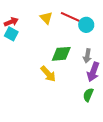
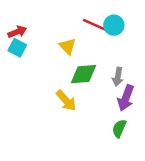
yellow triangle: (46, 18) -> (68, 46), moved
cyan circle: (86, 25) -> (114, 25), moved

